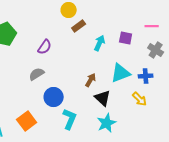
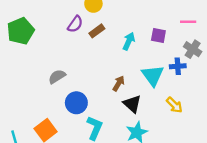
brown rectangle: (79, 26) -> (97, 31), moved
purple semicircle: (45, 47) -> (75, 24), moved
cyan triangle: (121, 73) -> (153, 75), turned -45
blue cross: (146, 76) -> (178, 66), moved

